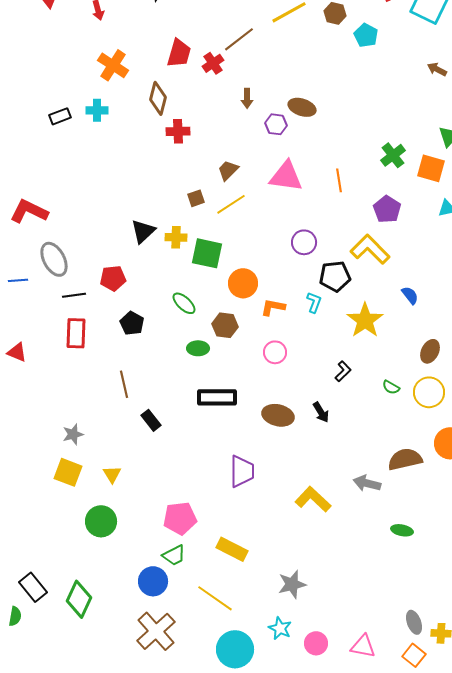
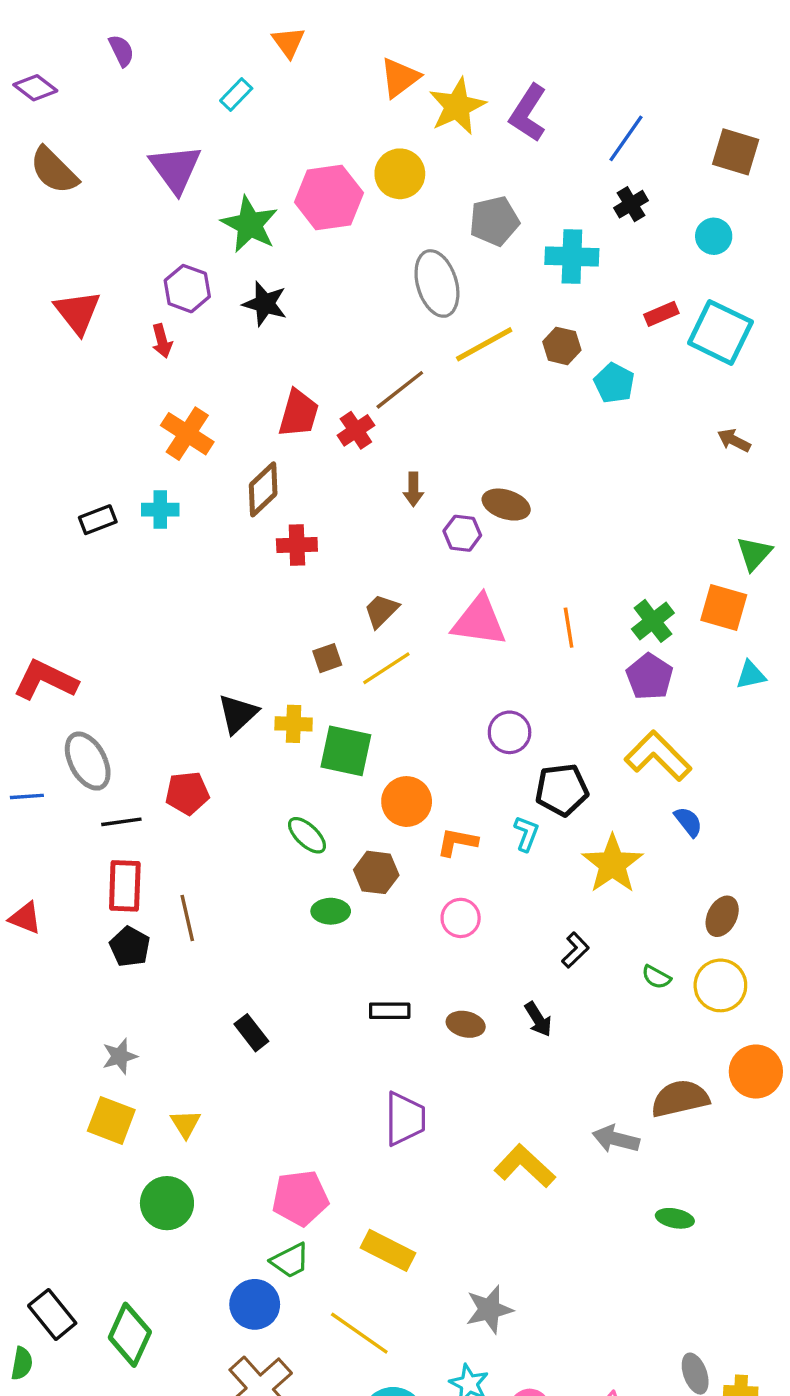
brown diamond: (158, 98) -> (263, 489), turned 32
green cross: (393, 155) -> (653, 621), moved
yellow L-shape: (370, 249) -> (658, 756), moved
black pentagon: (132, 323) -> (130, 947), moved
brown line: (124, 384) -> (187, 918), moved
black rectangle: (217, 397) -> (390, 1011), moved, size x0.6
brown ellipse: (278, 415) -> (466, 1024), size x0.7

